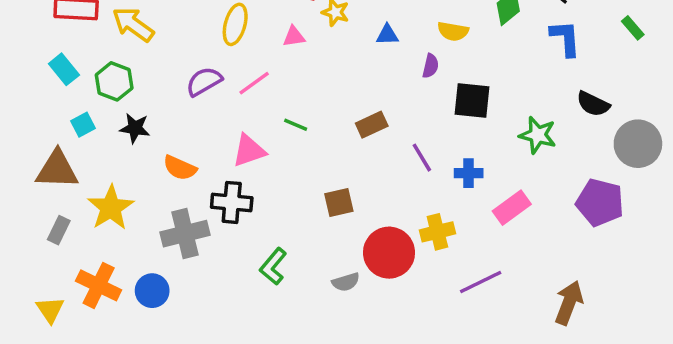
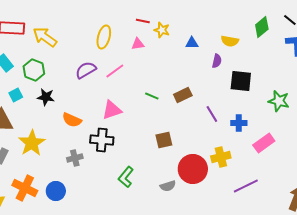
green line: (296, 125) -> (152, 96), moved
gray cross: (185, 234) -> (75, 158), size x0.6

